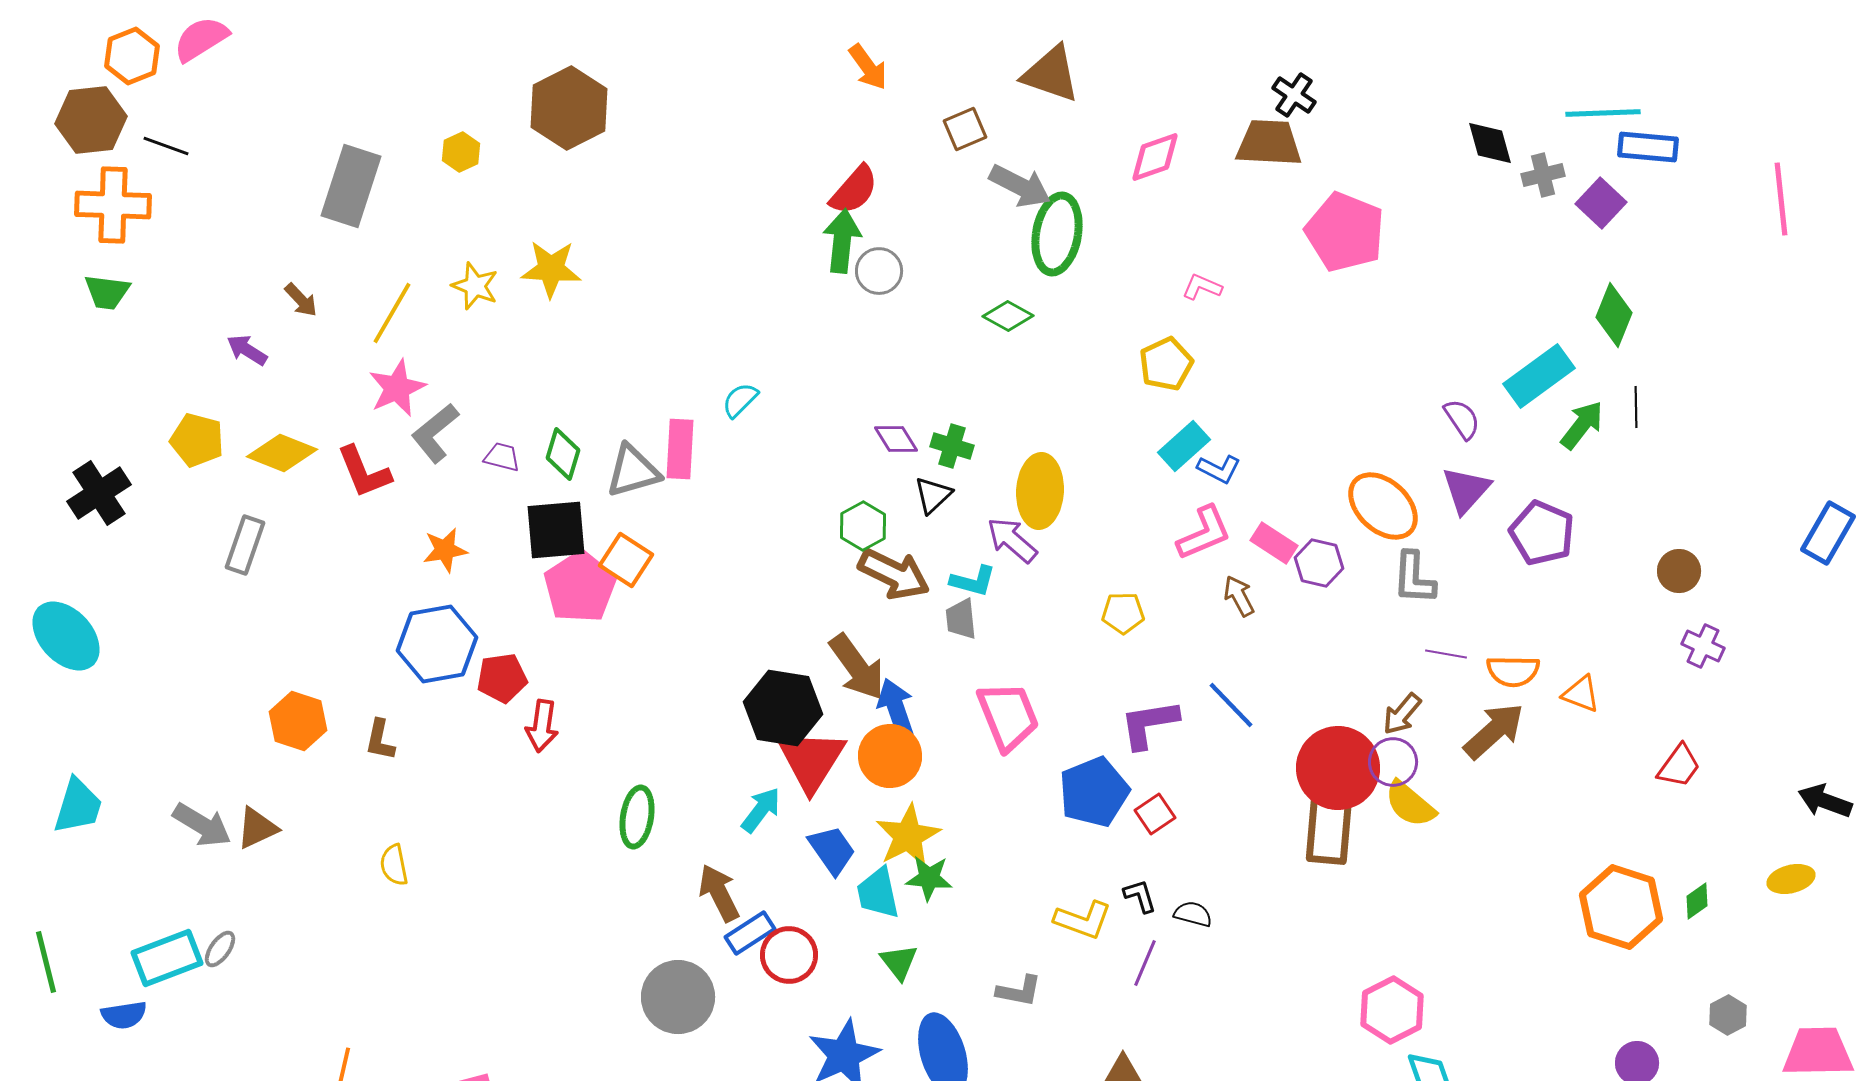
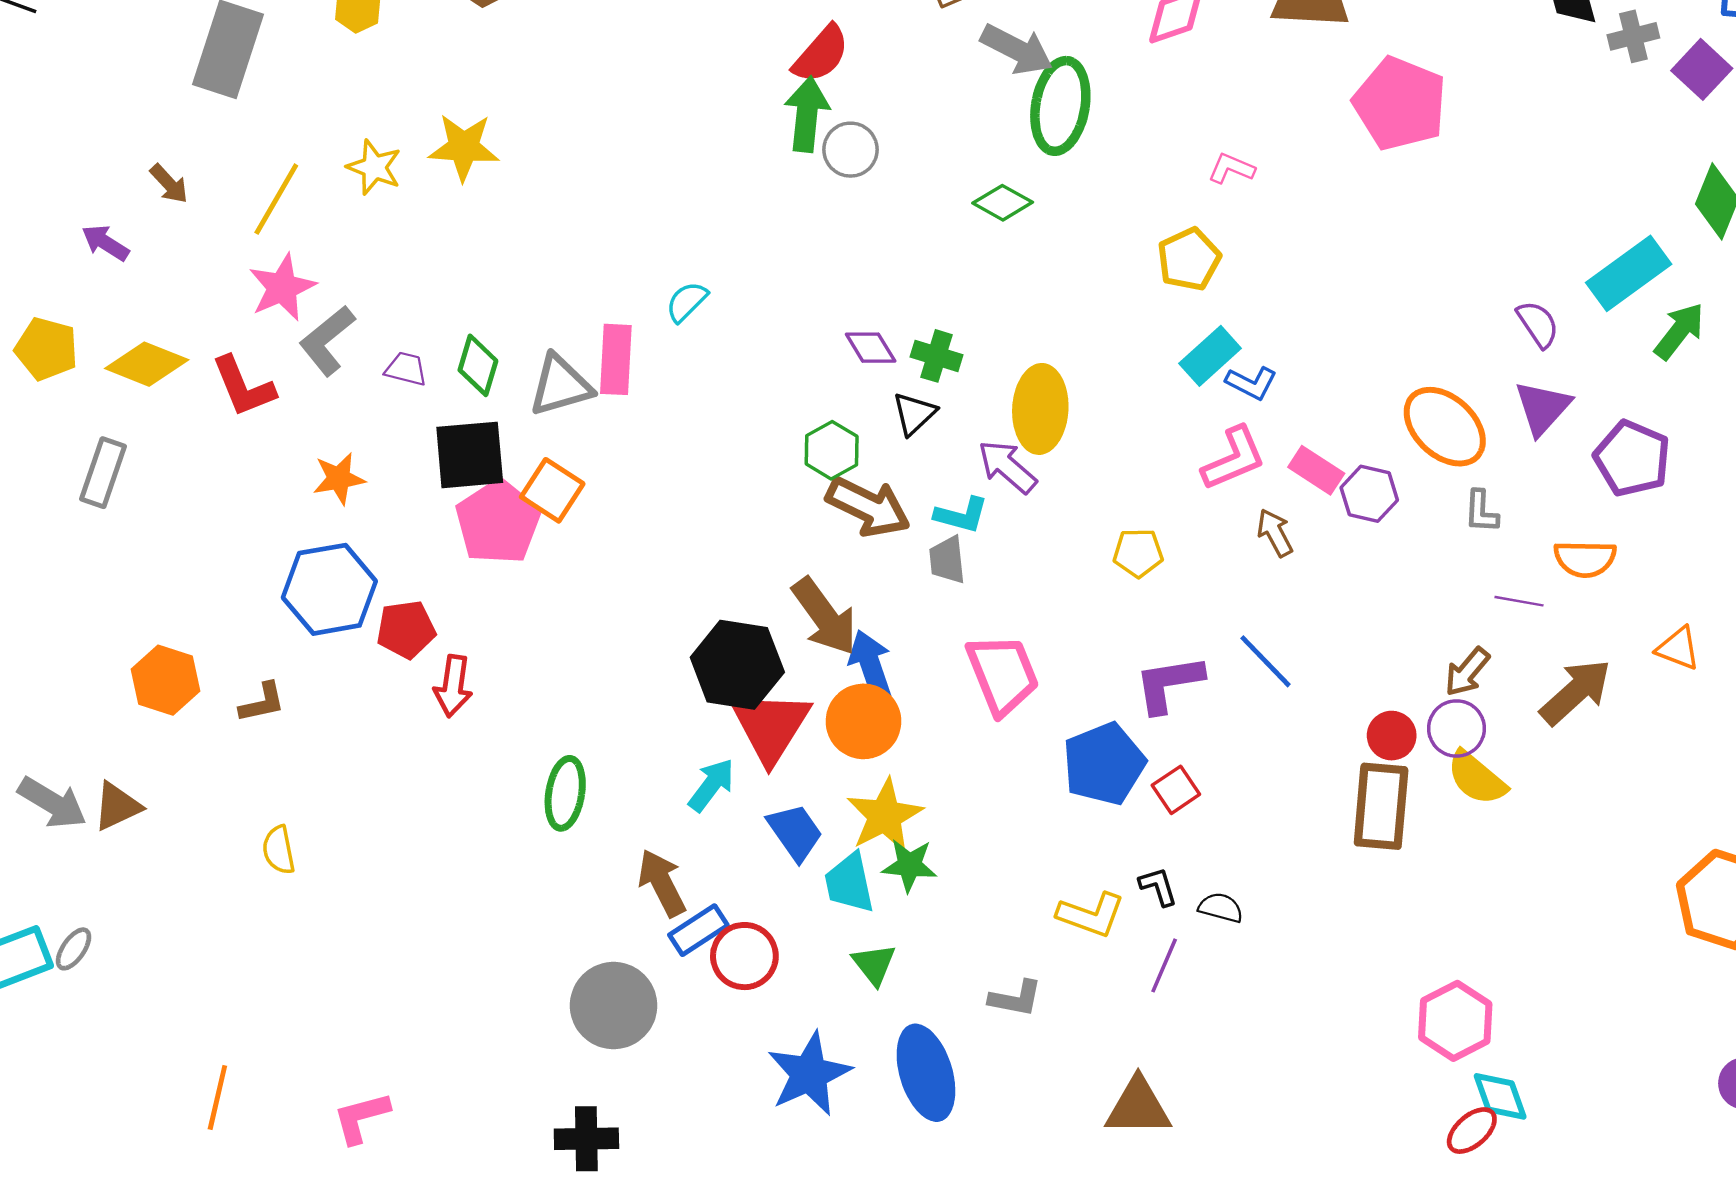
gray L-shape: (1414, 578) -> (1481, 512), size x0.7
orange semicircle: (1513, 671) -> (1585, 559), moved
brown L-shape: (380, 740) -> (262, 703), turned -114
red circle: (1338, 768) -> (1392, 736), size x0.5

